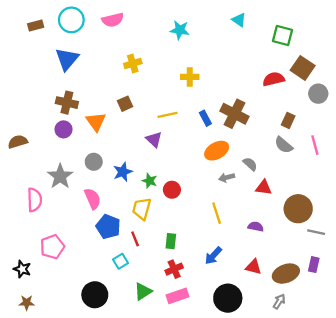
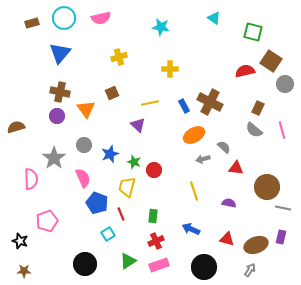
blue arrow: (213, 256) -> (191, 229), turned 72

